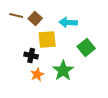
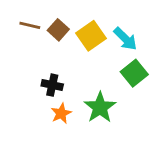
cyan arrow: (68, 22) -> (125, 39), moved, turned -138
yellow square: (47, 40) -> (91, 36), moved, turned -30

